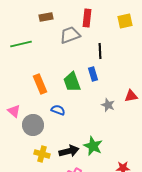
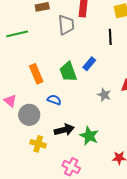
gray trapezoid: (70, 35) -> (66, 25), turned 105
black line: (100, 51) -> (110, 37), moved
blue rectangle: (93, 74) -> (89, 64), turned 56
black arrow: (69, 151) -> (64, 130), moved

